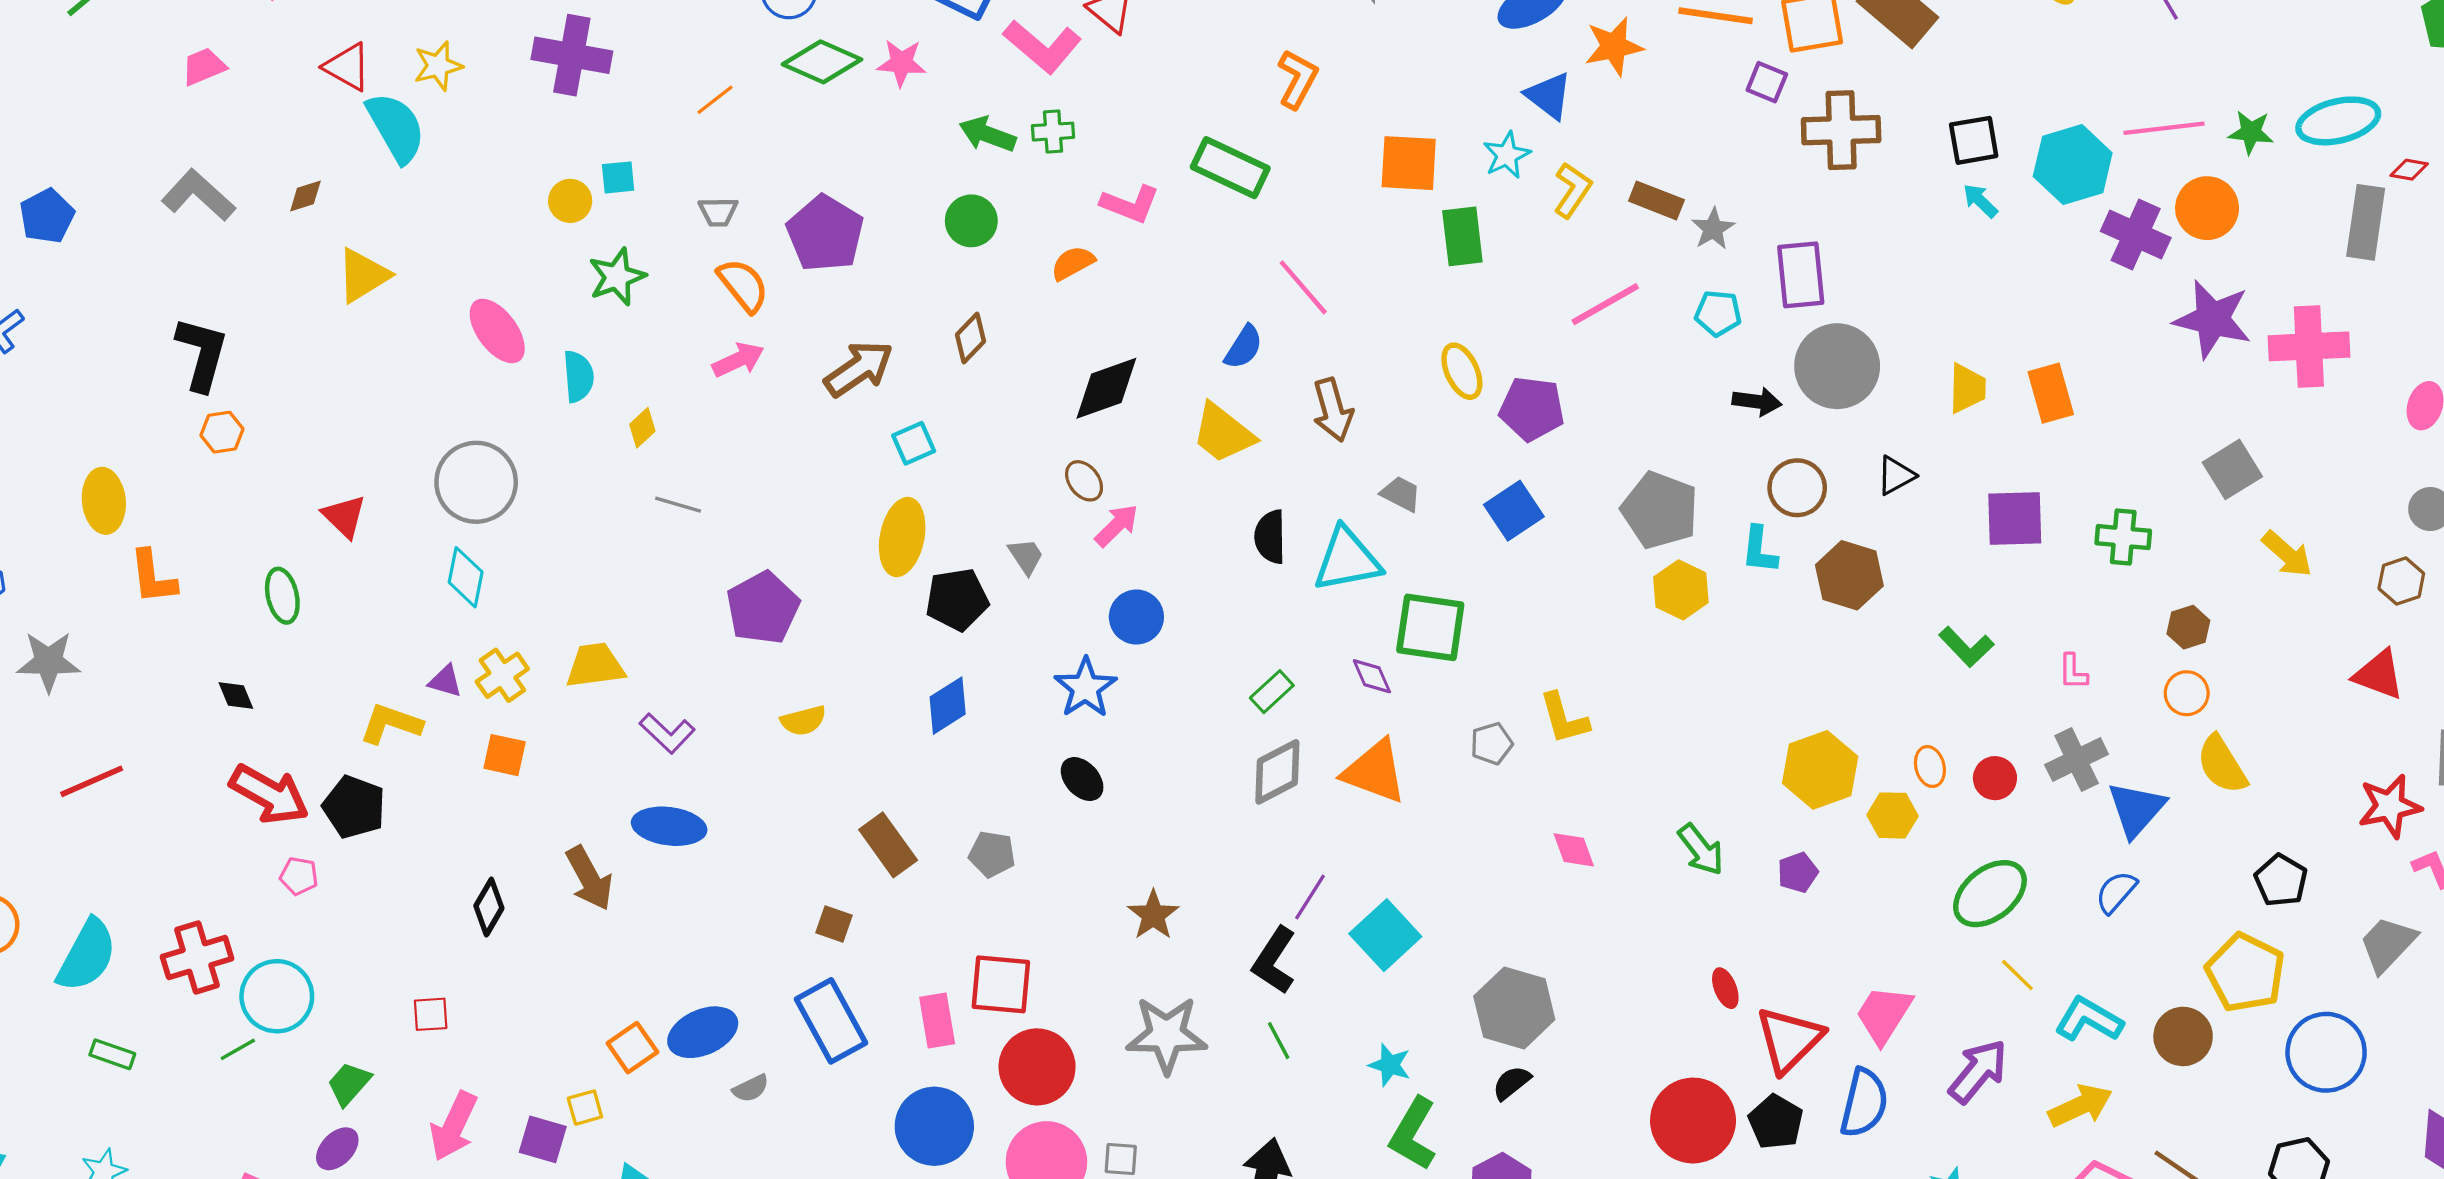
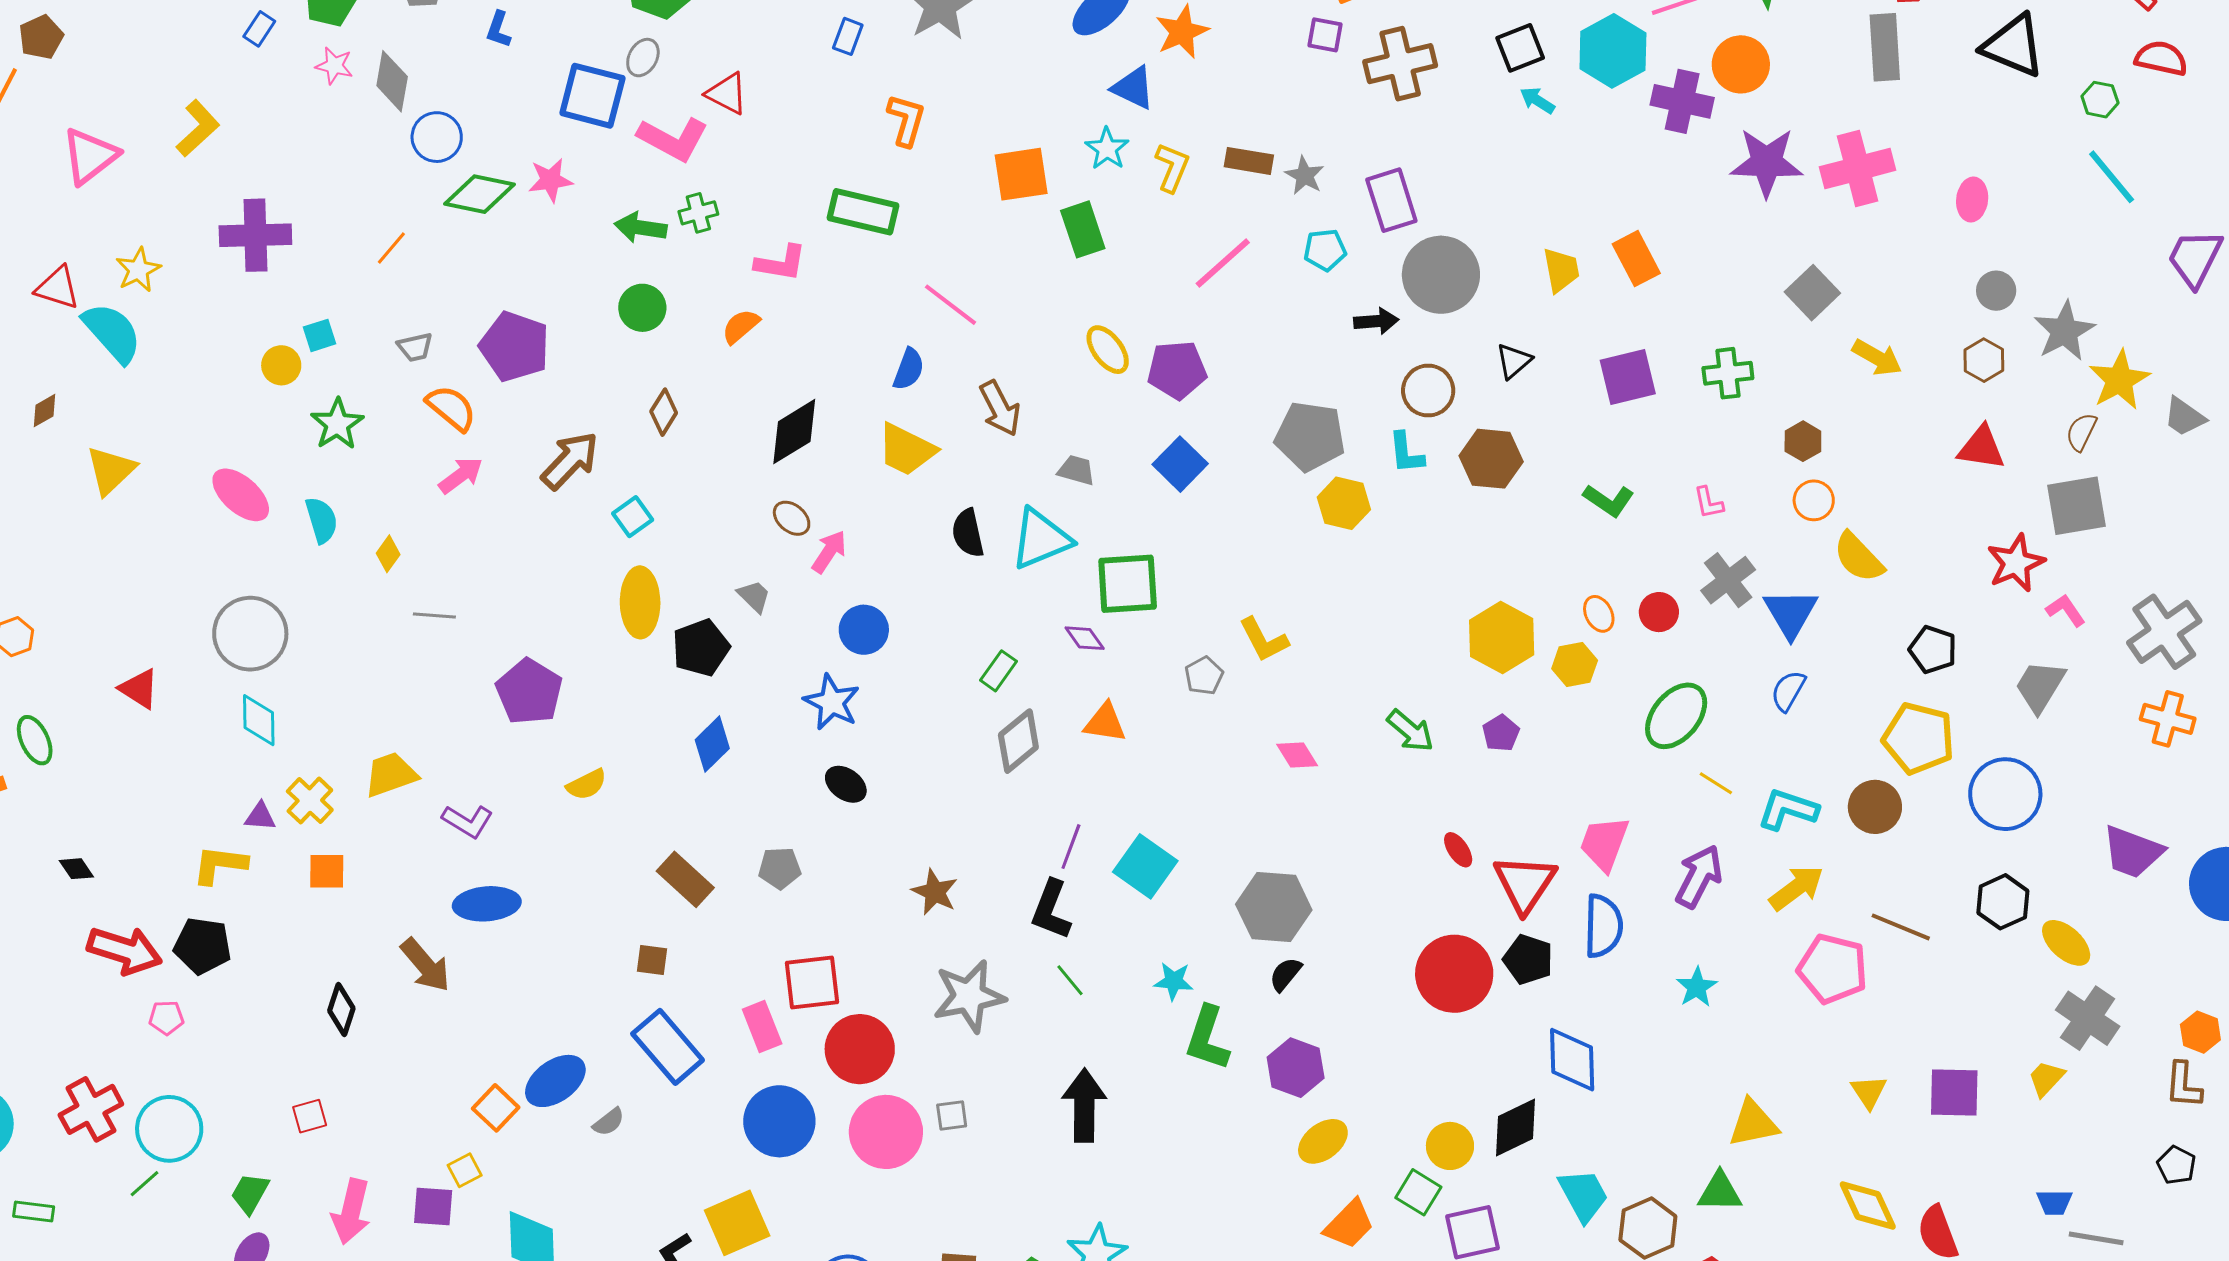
green ellipse: (282, 596) -> (35, 740), moved
orange triangle: (1375, 772) -> (1105, 723), size x0.7

